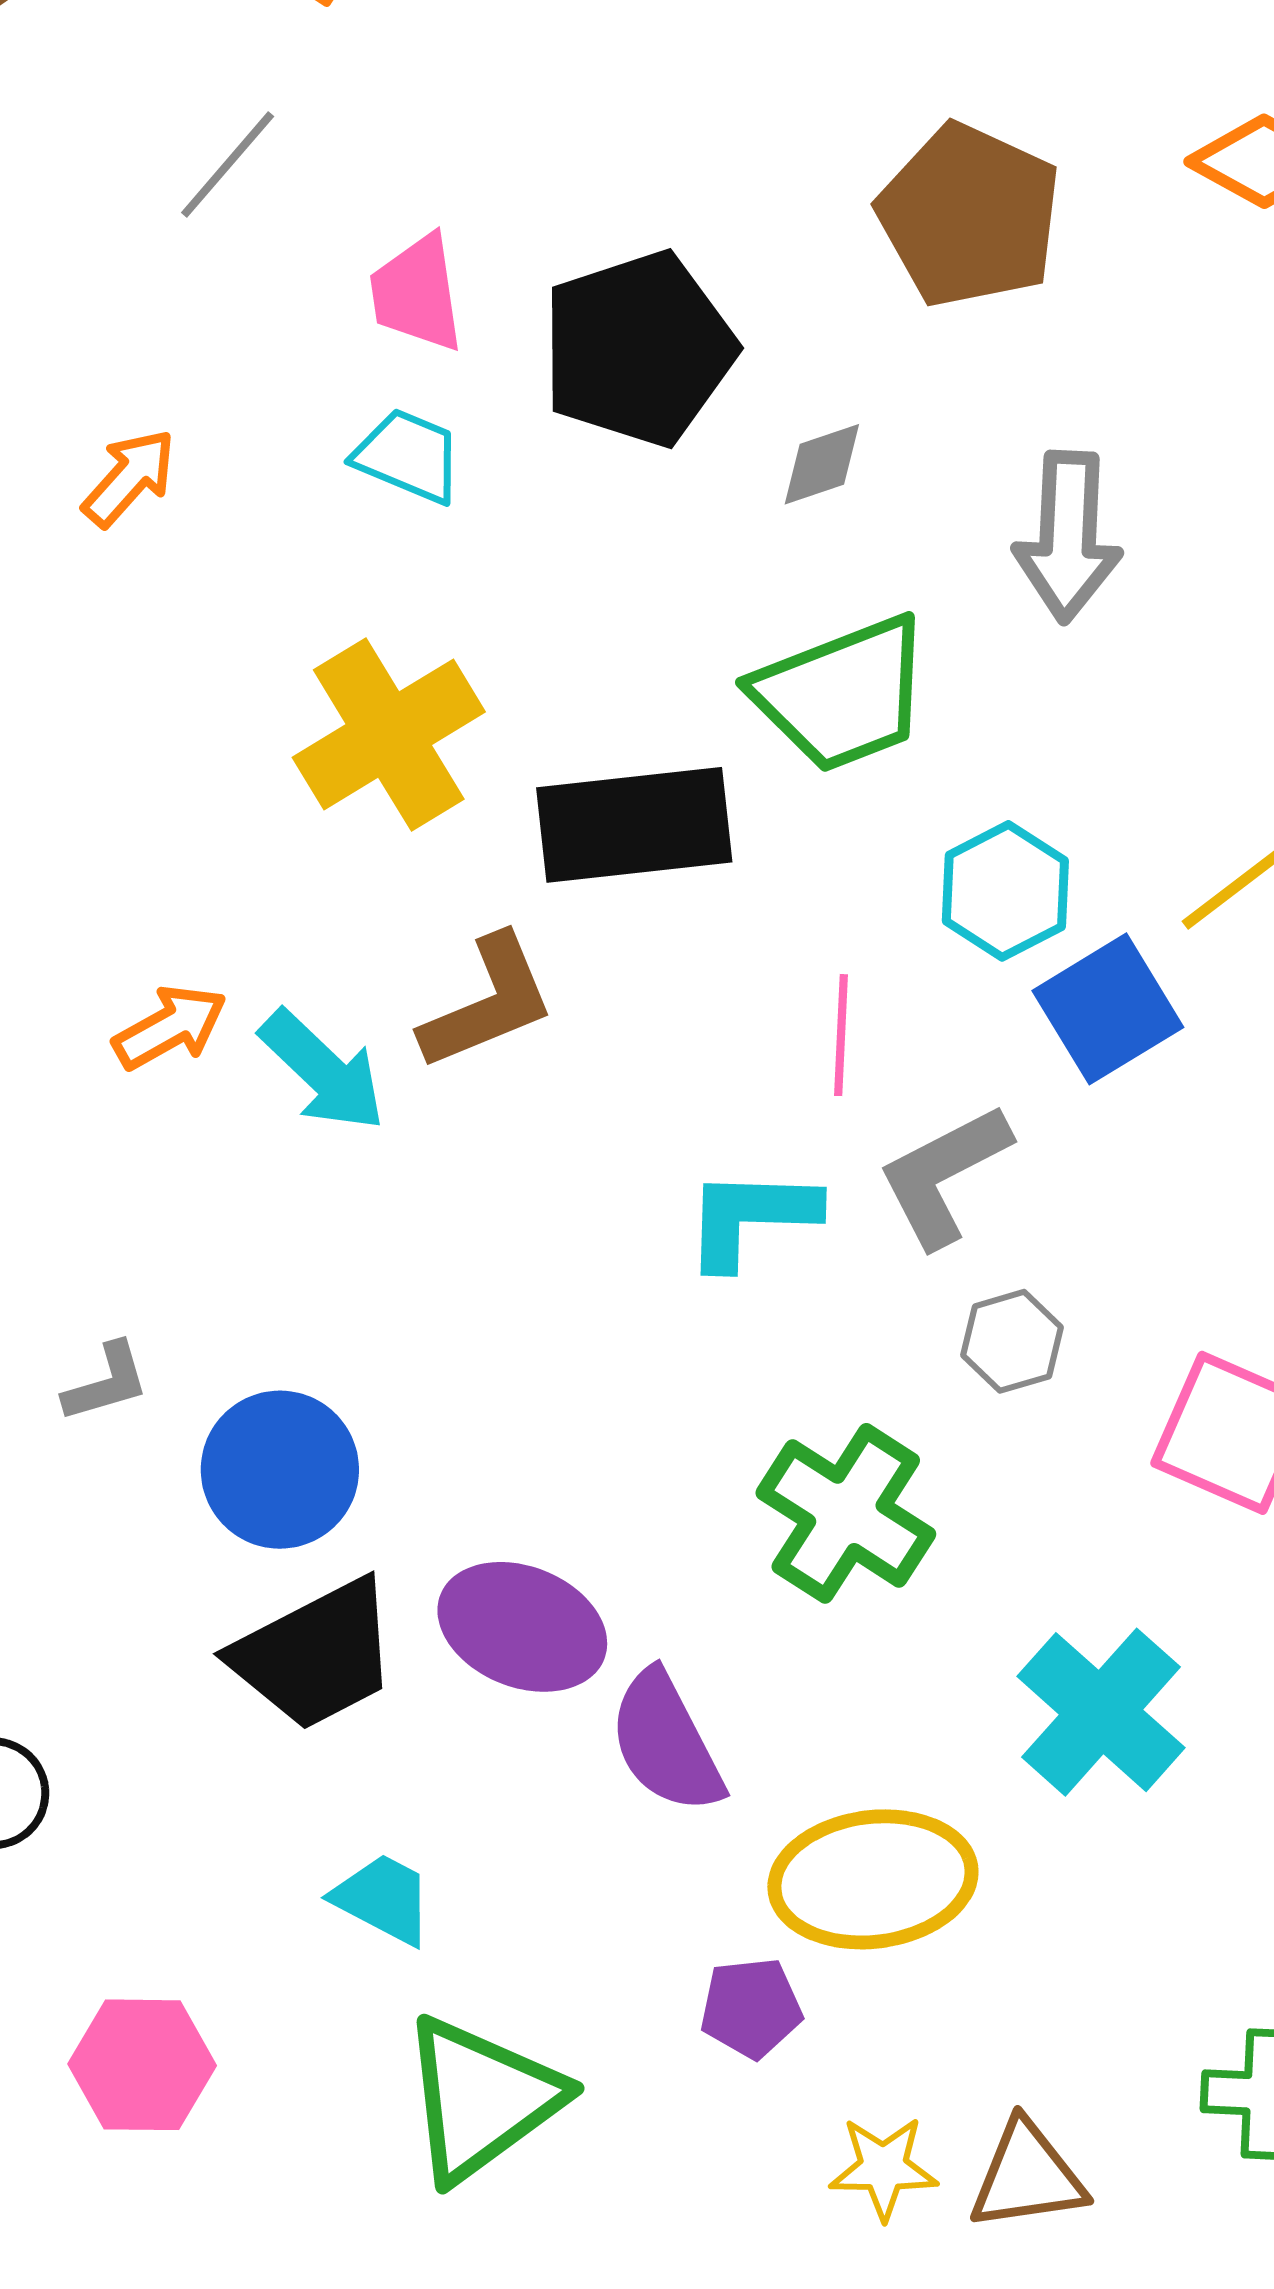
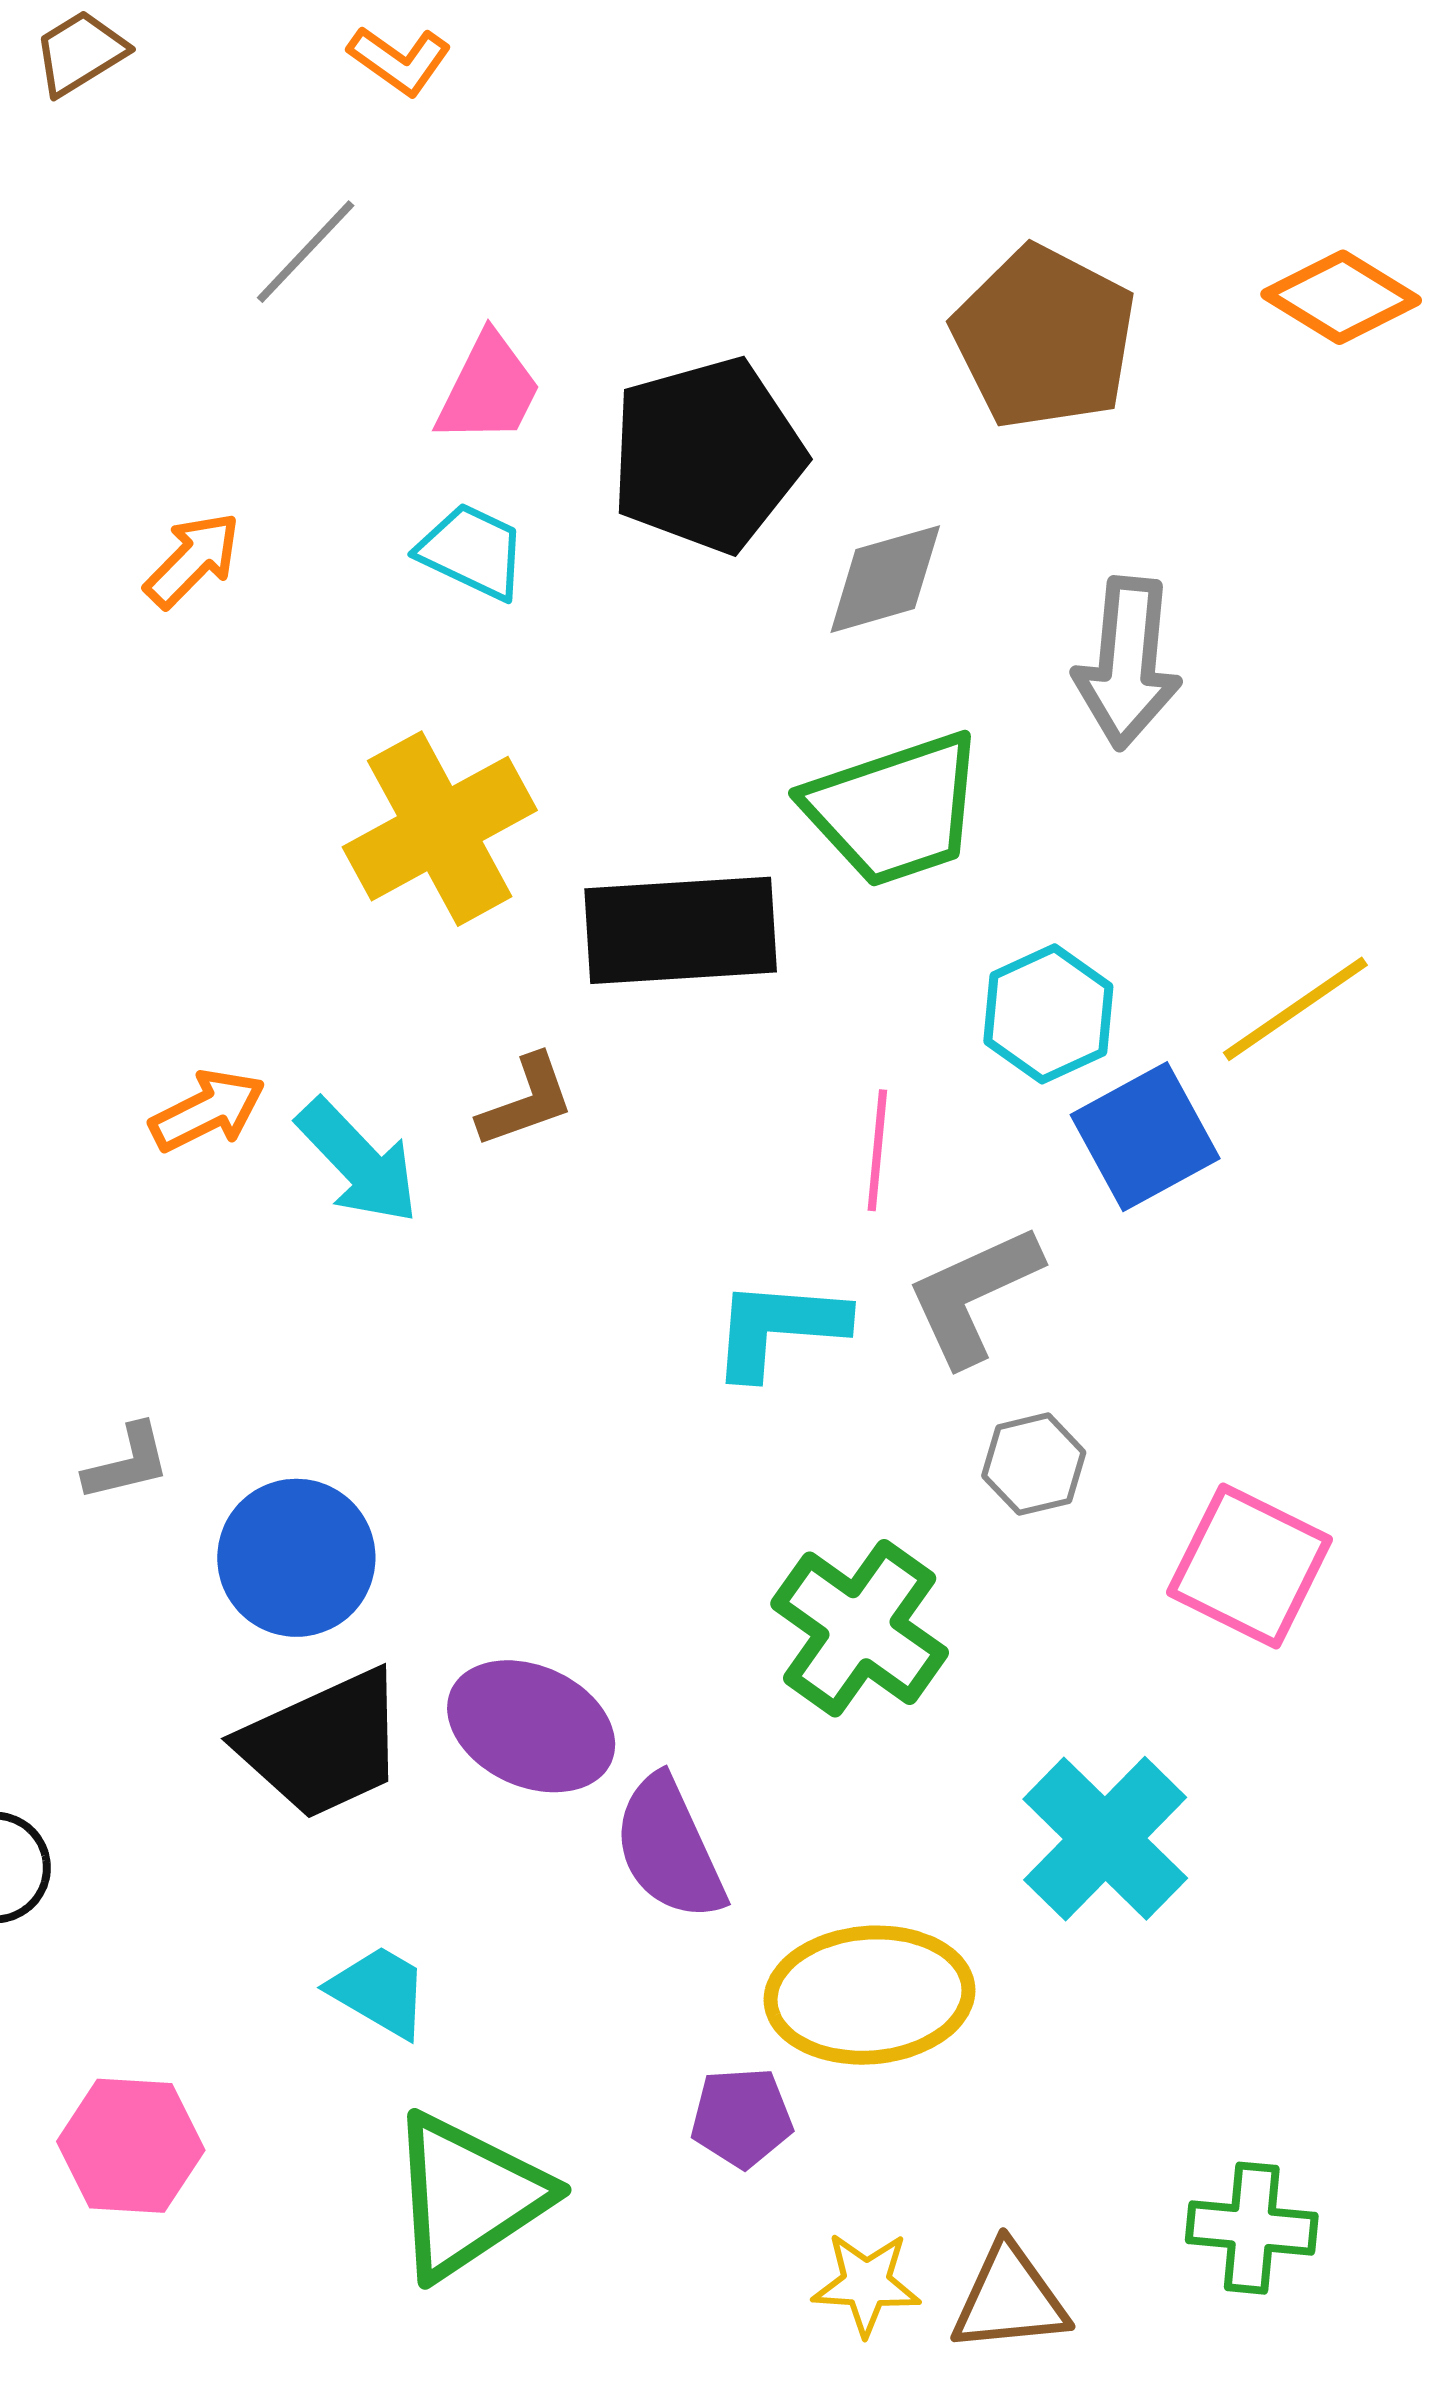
pink trapezoid: (417, 293) -> (489, 389), turned -148
gray diamond: (822, 464) -> (885, 579), size x1.4
brown L-shape: (488, 1003) -> (526, 1101), size x0.7

